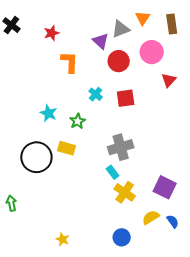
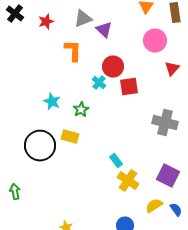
gray triangle: (121, 29) -> (83, 19), moved
red star: (52, 33) -> (46, 22), moved
red circle: (119, 61) -> (113, 67), moved
gray cross: (121, 147) -> (165, 123), moved, turned 30

